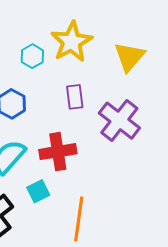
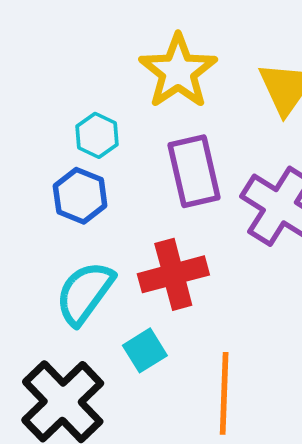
cyan hexagon: (32, 56) -> (97, 135), moved
purple rectangle: (75, 97) -> (194, 171), size x1.5

